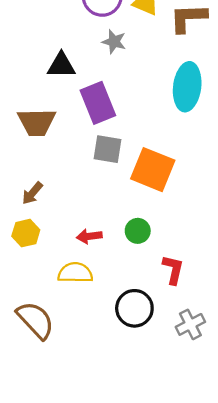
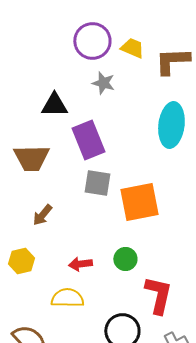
orange square: (153, 170) -> (139, 202), turned -33
brown arrow: (32, 193) -> (42, 215), moved
red L-shape: (173, 270) -> (158, 295), size x1.4

